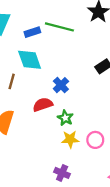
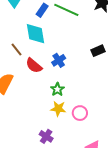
blue rectangle: (32, 32) -> (42, 10), turned -48
brown line: (12, 81) -> (17, 50), turned -64
red semicircle: (43, 105) -> (34, 66), moved, turned -132

